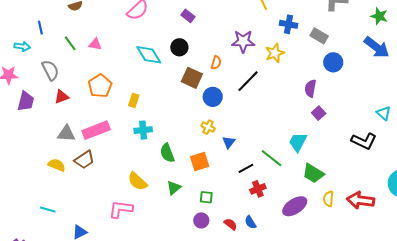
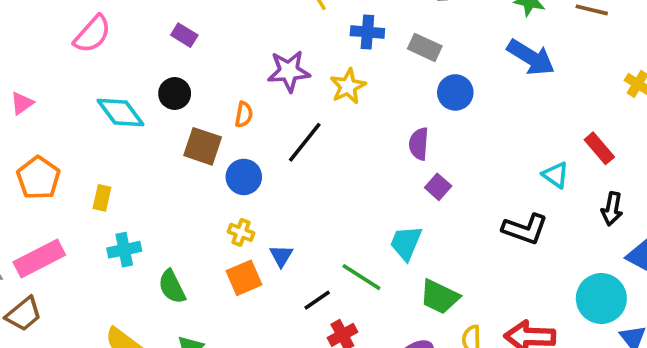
pink triangle: (95, 44) -> (22, 103), turned -40
orange square: (200, 162) -> (244, 278), moved

